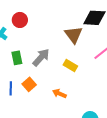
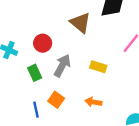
red circle: (20, 20) -> (43, 43), moved
brown triangle: (74, 35) -> (80, 23), moved

